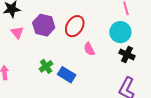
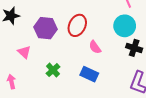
pink triangle: (17, 32) -> (24, 52), moved
blue rectangle: (67, 75) -> (89, 74), moved

